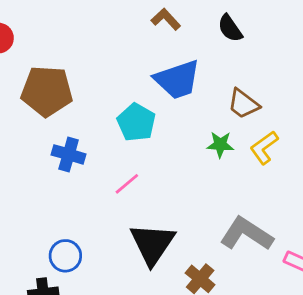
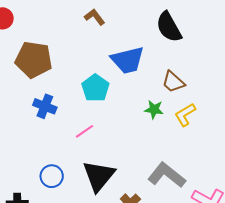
brown L-shape: (166, 19) -> (95, 17), moved
black semicircle: (230, 28) -> (169, 27), size x1.5
blue circle: (65, 256) -> (52, 176), moved

